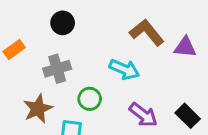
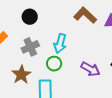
cyan arrow: (124, 69) -> (60, 43), moved, turned 90

